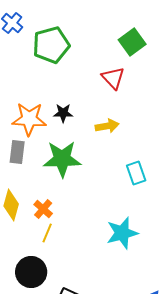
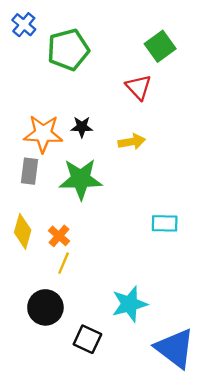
cyan rectangle: (136, 173) -> (165, 223), moved, turned -70
cyan star: (122, 233) -> (129, 304), moved

